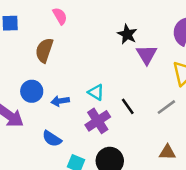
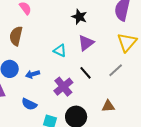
purple triangle: (147, 55) -> (86, 43), moved, turned 30
cyan triangle: (96, 92) -> (60, 51), moved
brown triangle: (167, 152) -> (108, 106), moved

